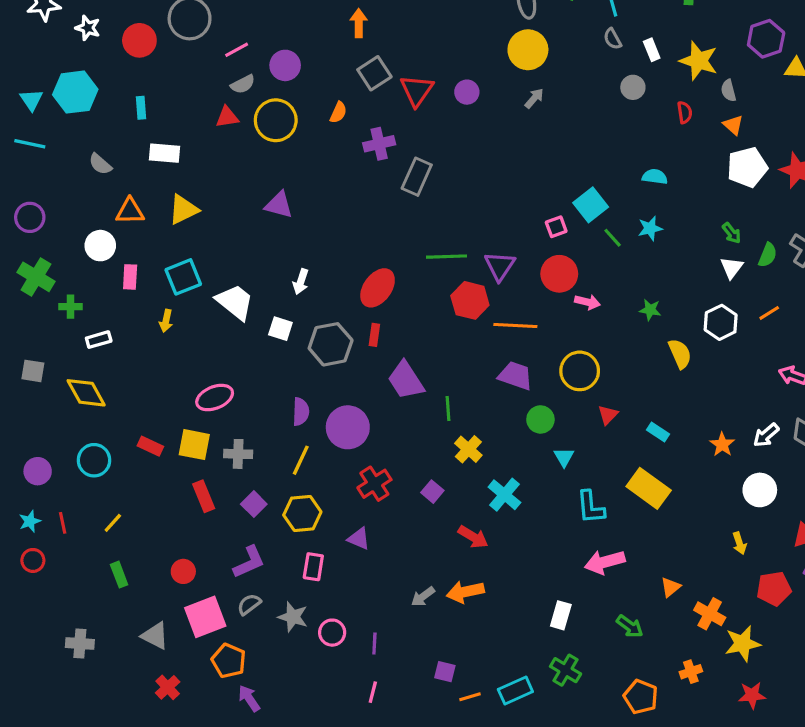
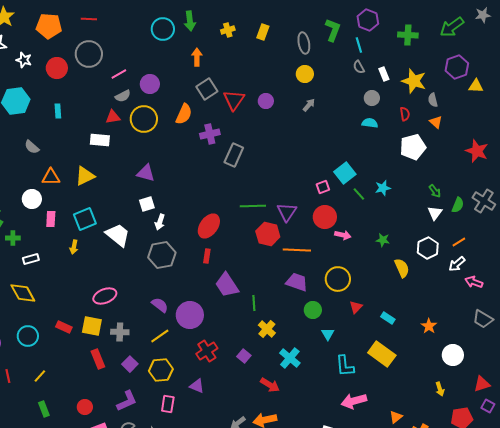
yellow circle: (528, 50) -> (305, 74), size x0.7
orange semicircle: (338, 112) -> (184, 114), size x1.5
white rectangle: (164, 153) -> (100, 140), moved
white pentagon: (747, 167) -> (413, 147), moved
cyan semicircle: (655, 177) -> (370, 123), moved
white square: (280, 329) -> (147, 204), moved, turned -35
gray hexagon: (331, 344) -> (162, 255), moved
purple semicircle: (301, 412) -> (160, 305), turned -54
white arrow: (766, 435) -> (457, 264), moved
yellow line: (301, 460) -> (160, 336), turned 30

